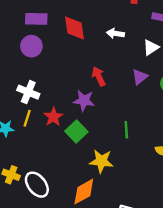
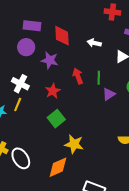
purple triangle: (140, 77) -> (109, 94), moved
purple star: (84, 101) -> (50, 60), moved
red star: (53, 117) -> (53, 91), moved
green line: (126, 130) -> (99, 78), moved

